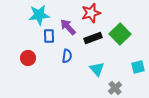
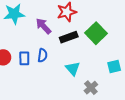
blue rectangle: (49, 36) -> (24, 58), moved

